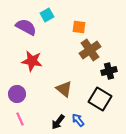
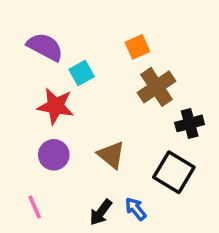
cyan square: (47, 15) -> (82, 73), moved
orange square: (79, 27) -> (137, 47), turned -32
purple circle: (17, 94) -> (54, 155), moved

